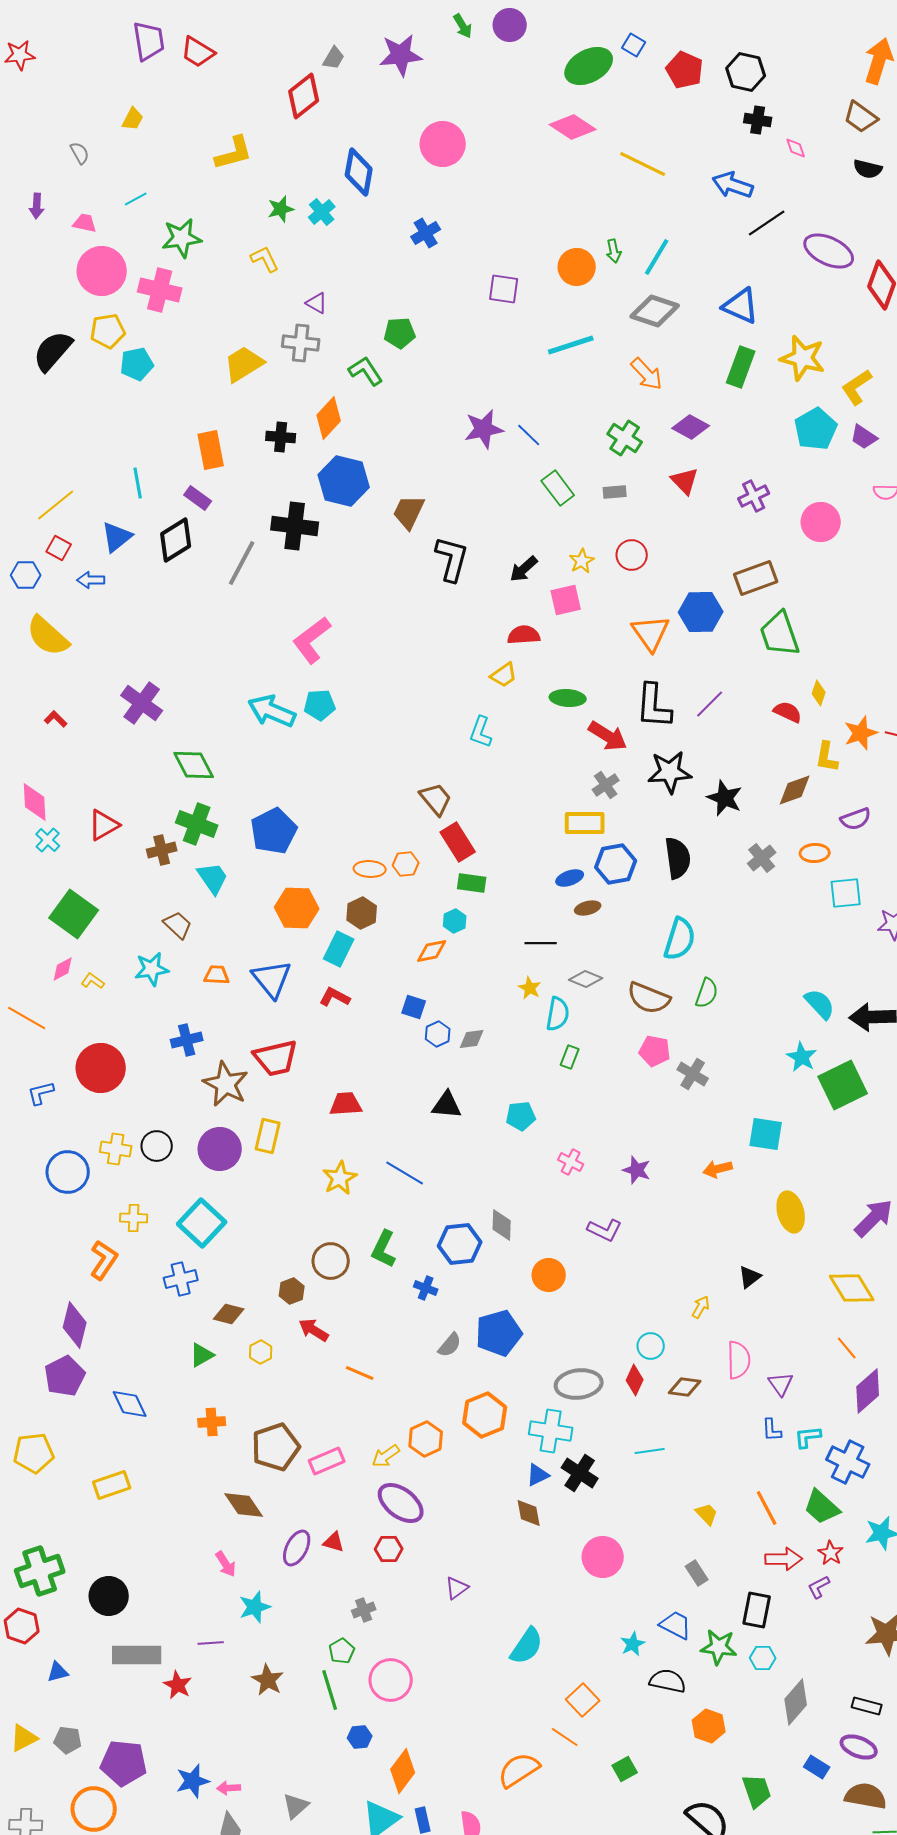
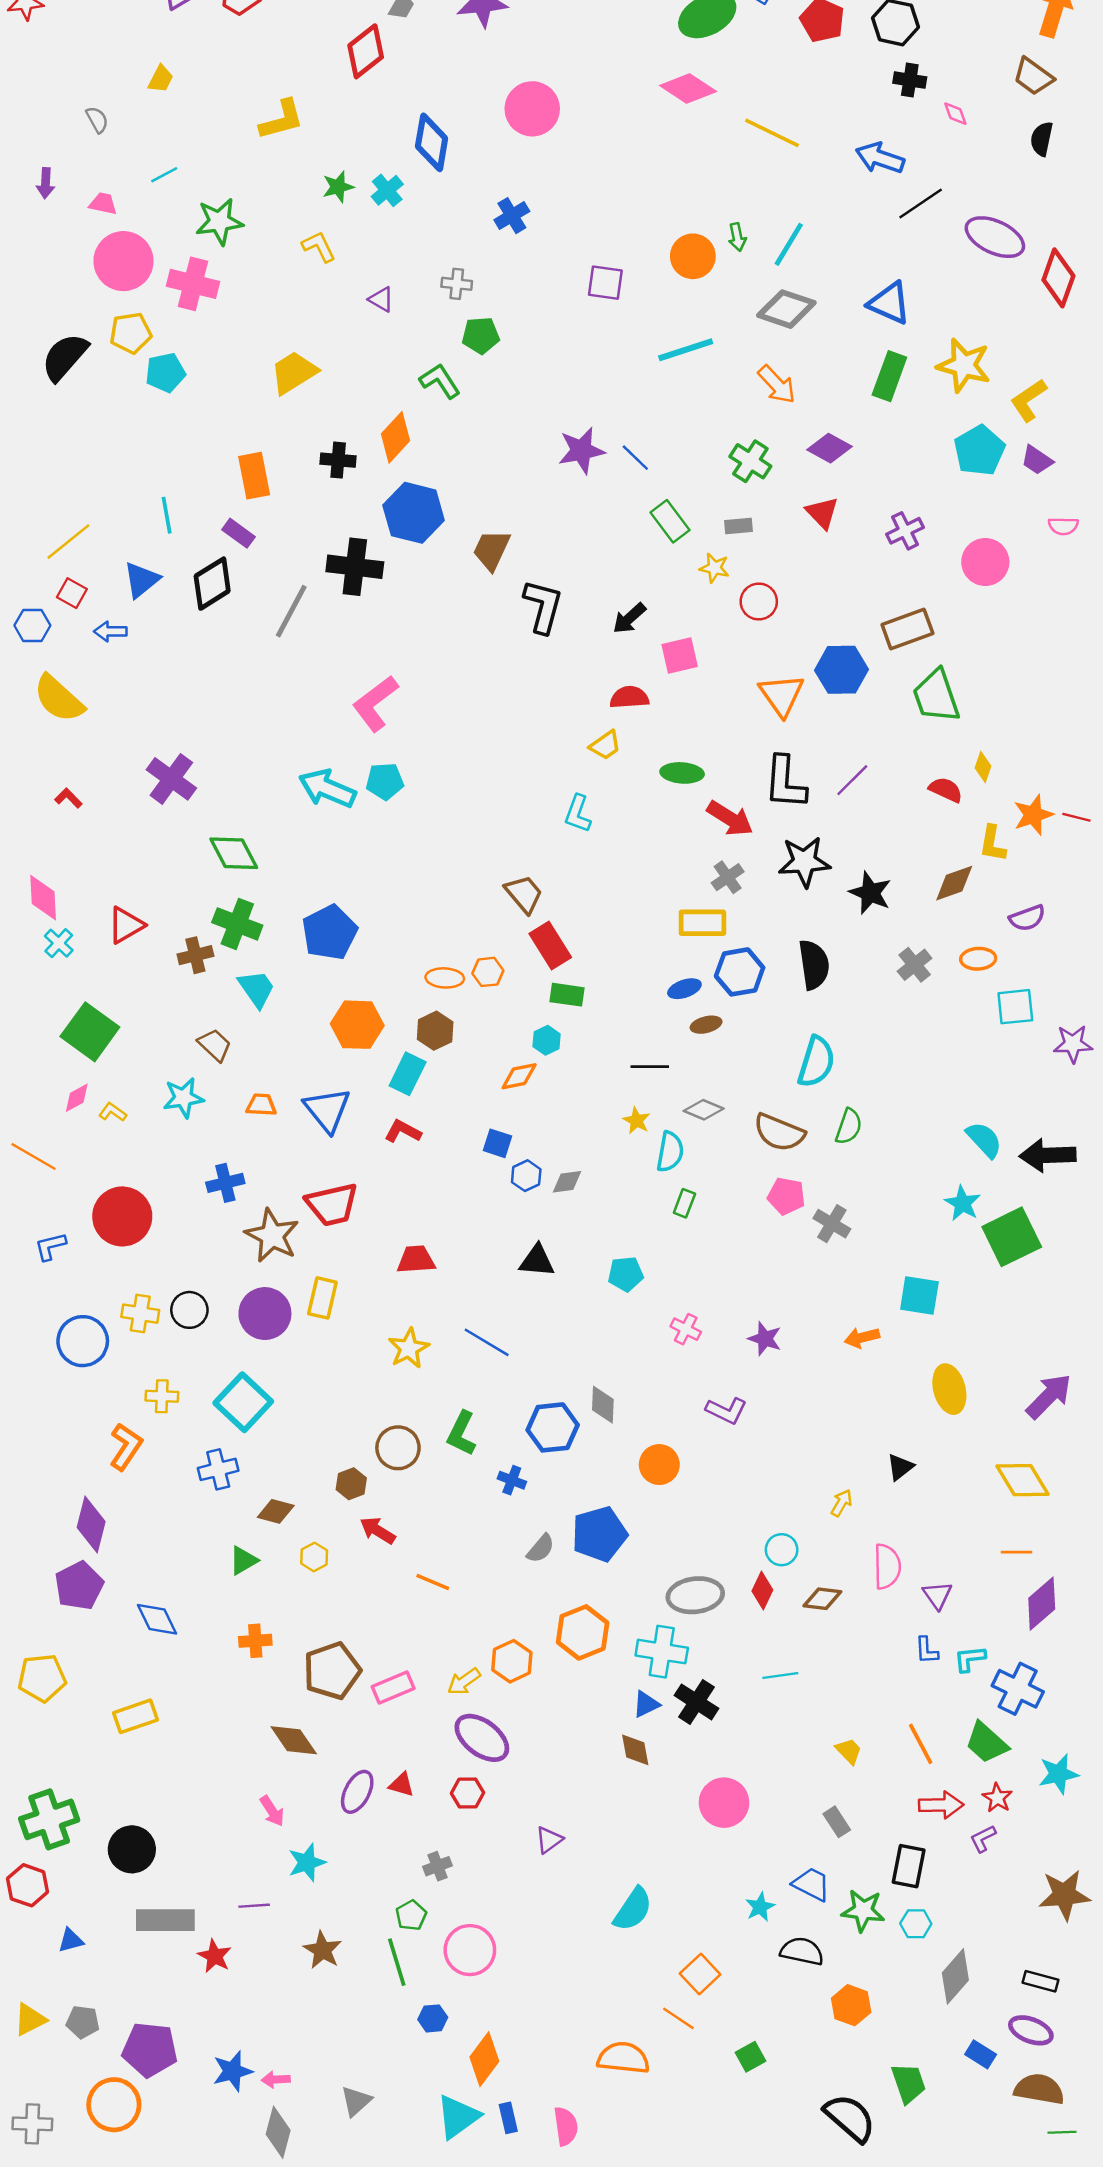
black semicircle: (868, 169) -> (1042, 139), turned 88
gray cross: (301, 343) -> (457, 284), moved, size x0.7
yellow star: (582, 561) -> (714, 568), moved, turned -30
orange line: (847, 1348) -> (1016, 1552), turned -50
orange semicircle: (519, 1770) -> (623, 2058), turned 39

